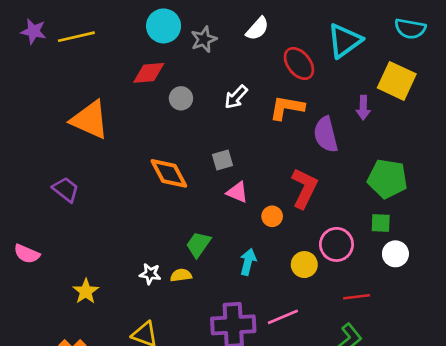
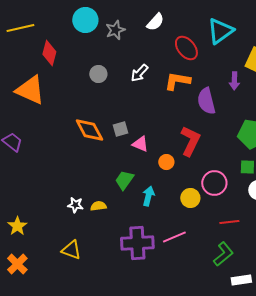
red diamond: (149, 73) -> (49, 53), moved, turned -70
gray square: (223, 160) -> (120, 129), moved
green trapezoid: (198, 244) -> (124, 180), moved
yellow star: (86, 291) -> (17, 226), moved

